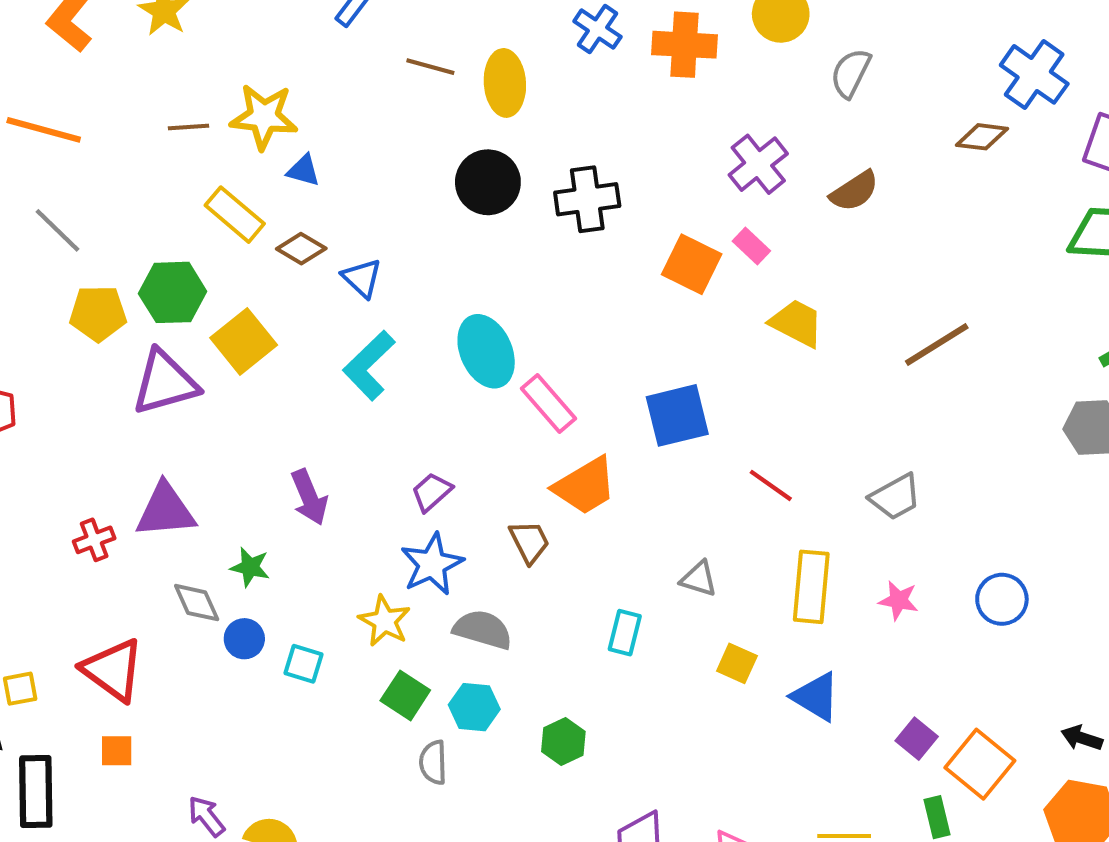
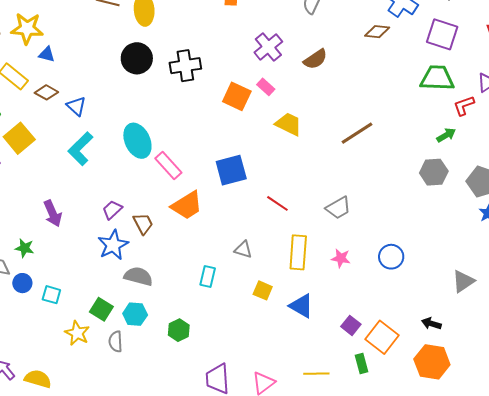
brown trapezoid: (529, 542) -> (143, 224), moved
yellow star: (385, 621) -> (77, 333), moved

